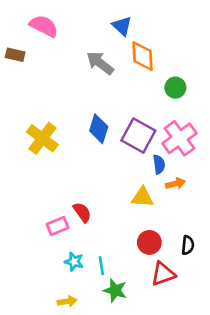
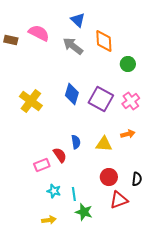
pink semicircle: (44, 26) -> (39, 33), moved
blue triangle: (122, 26) -> (78, 20), moved
pink cross: (179, 138) -> (131, 101), size x0.7
blue semicircle: (159, 164) -> (76, 142), moved

